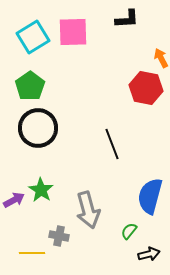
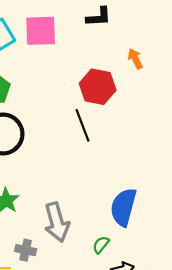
red hexagon: (146, 88) -> (98, 87), moved
black line: (112, 144) -> (83, 125), moved

